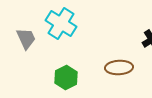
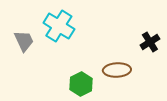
green hexagon: (66, 78) -> (81, 84), moved

